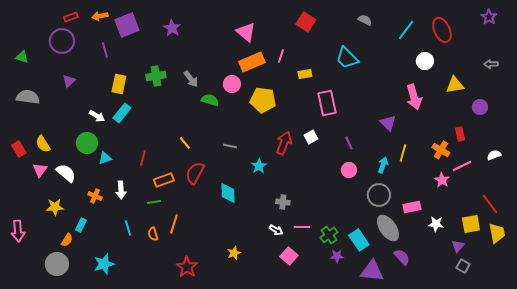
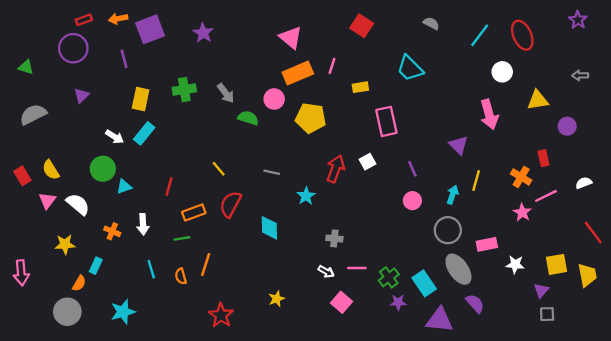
gray semicircle: (28, 97) -> (33, 114), turned -35
red line: (490, 204) -> (593, 233), moved
gray square: (463, 266) -> (547, 314), turned -32

